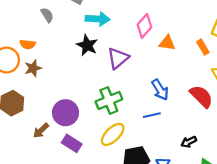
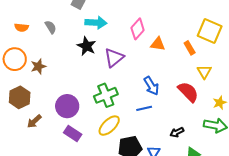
gray semicircle: (47, 15) -> (51, 27), moved
orange semicircle: (28, 44) -> (21, 27), moved
brown arrow: (41, 130) -> (34, 121), moved

